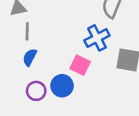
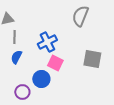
blue cross: (97, 38) -> (47, 42), moved
purple circle: (36, 91) -> (22, 92), moved

